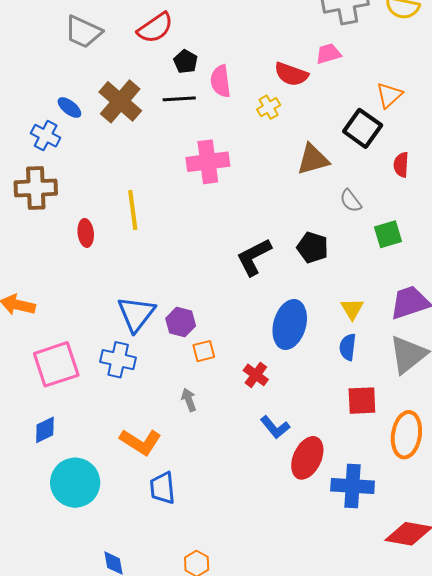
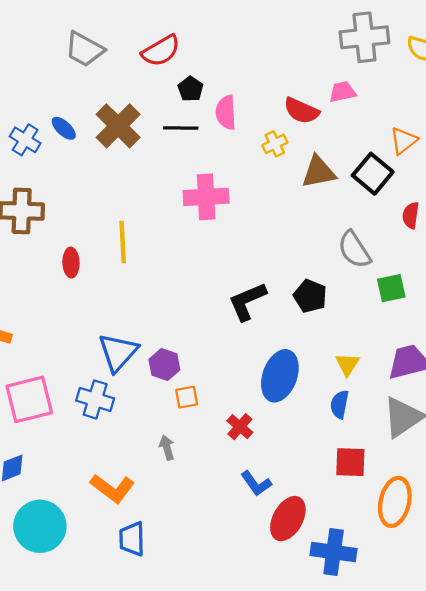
blue cross: (46, 136) -> (25, 140), moved
brown triangle: (313, 159) -> (319, 172), moved
gray semicircle: (351, 201) -> (354, 250), size x1.5

